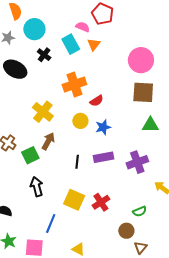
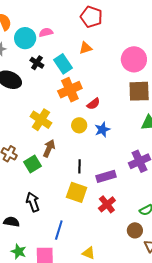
pink semicircle: (83, 27) -> (46, 32), moved, turned -32
cyan rectangle: (71, 44) -> (63, 64), moved
orange triangle: (94, 44) -> (85, 48), turned 40
purple rectangle: (103, 157) -> (106, 176), moved
black arrow: (37, 187) -> (33, 202), moved
yellow square: (74, 200) -> (77, 192), moved

